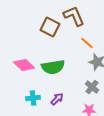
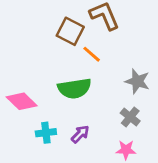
orange line: (87, 43) -> (92, 54), moved
pink diamond: (24, 65) -> (22, 101), moved

